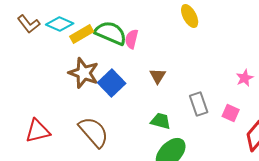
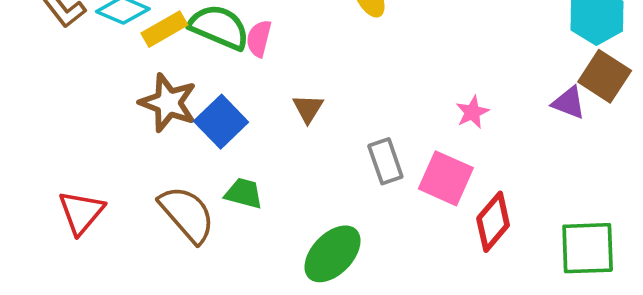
pink square: (231, 113) -> (446, 178), size x1.6
green trapezoid: (161, 121) -> (244, 193), moved
red triangle: (38, 131) -> (81, 212), turned -36

